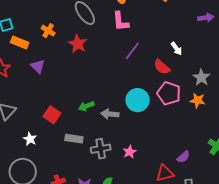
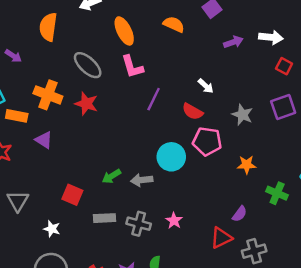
orange cross: (48, 31) -> (48, 95), size x1.6
orange star: (198, 100) -> (247, 165), moved
gray cross: (101, 149) -> (139, 224), turned 36

